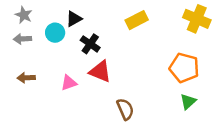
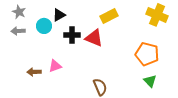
black cross: (90, 44) -> (72, 35), turned -35
red triangle: (100, 71) -> (94, 38), moved
brown arrow: (26, 78) -> (34, 72), moved
green triangle: (188, 102) -> (150, 81), turned -32

